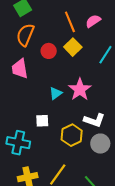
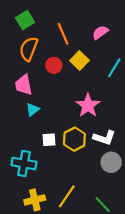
orange line: (70, 22) -> (63, 34), moved
cyan triangle: (56, 93) -> (33, 110), moved
yellow hexagon: (72, 135) -> (74, 139), moved

